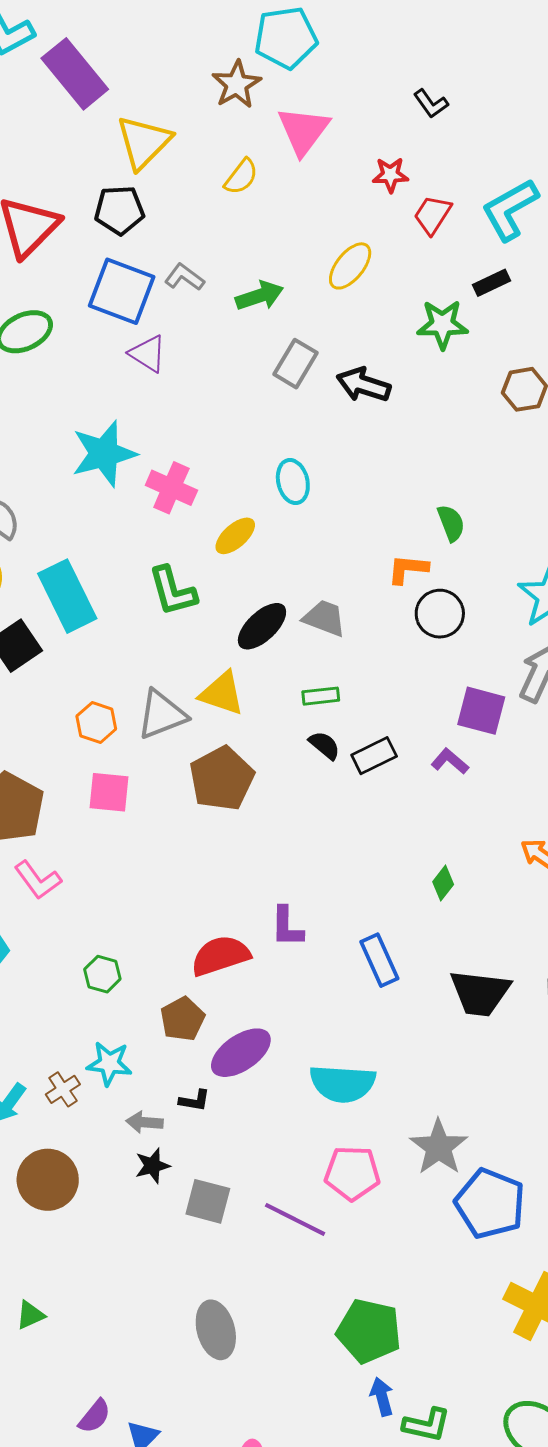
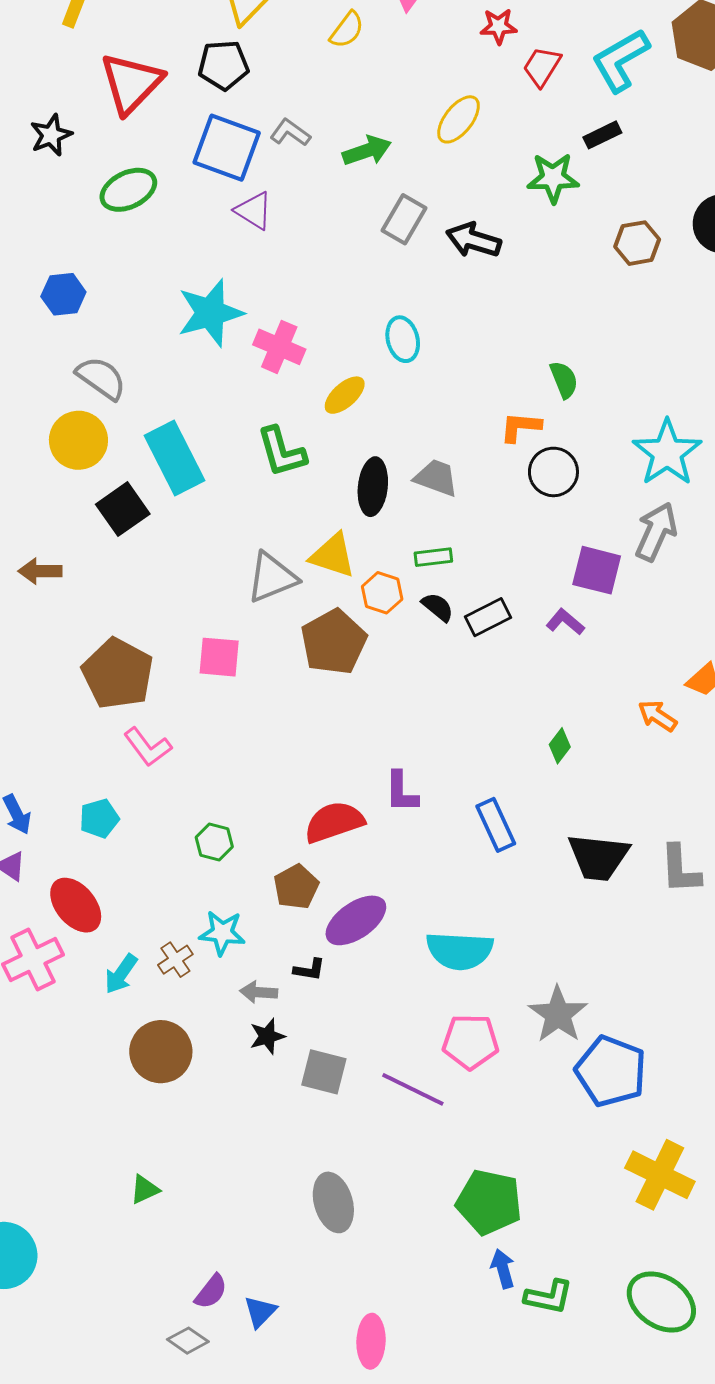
black ellipse: (262, 626) -> (373, 487), turned -40
orange hexagon: (96, 723) -> (382, 593), moved

